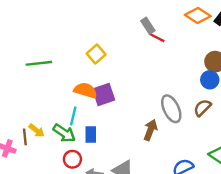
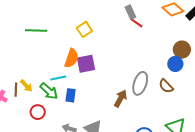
orange semicircle: (85, 90) -> (71, 58), turned 84
brown semicircle: (202, 108) -> (166, 86), turned -98
gray ellipse: (171, 109) -> (140, 83), turned 35
cyan line: (73, 116) -> (58, 78), turned 56
red circle: (72, 159) -> (38, 112), moved

